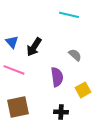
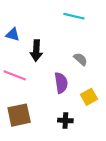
blue triangle: (12, 42) -> (13, 34), moved, turned -32
black arrow: (34, 47) -> (36, 51), turned -30

